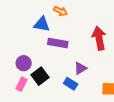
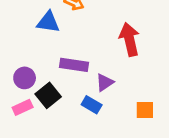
purple rectangle: (58, 43) -> (74, 65), moved
pink rectangle: (21, 84) -> (23, 107), turned 40

